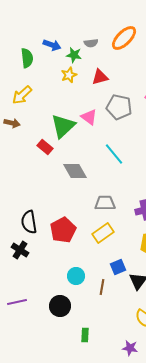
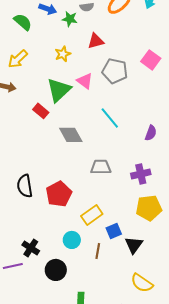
green semicircle: (27, 58) -> (23, 22), turned -42
yellow star: (69, 75) -> (63, 54), moved
yellow rectangle: (103, 233) -> (92, 215), moved
black cross: (20, 250) -> (31, 248), moved

